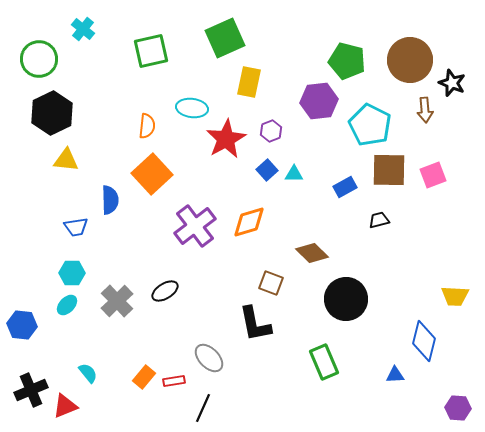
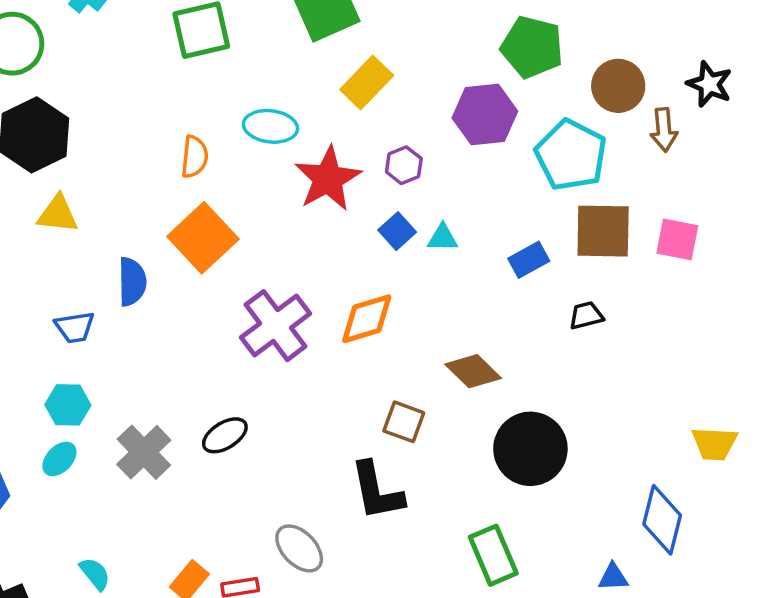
brown circle: (410, 60) -> (618, 86), moved, size x0.7
yellow rectangle: (249, 82) -> (367, 82), turned 32
pink square: (433, 175) -> (677, 239), turned 32

